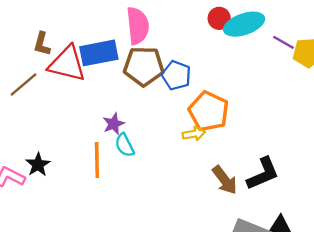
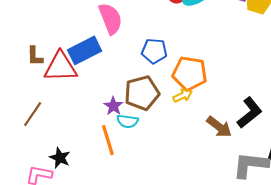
brown pentagon: (144, 66) -> (142, 93), moved
brown line: (23, 84) -> (33, 114), moved
cyan semicircle: (125, 145) -> (128, 121), turned -40

